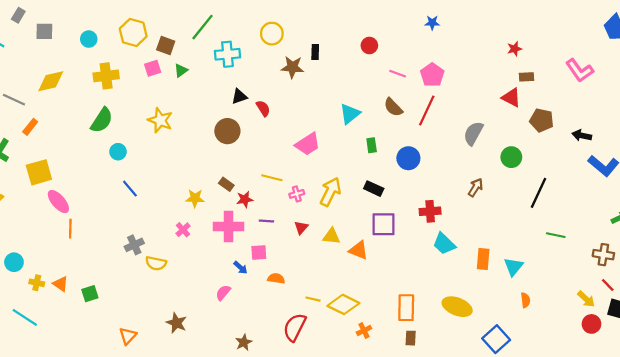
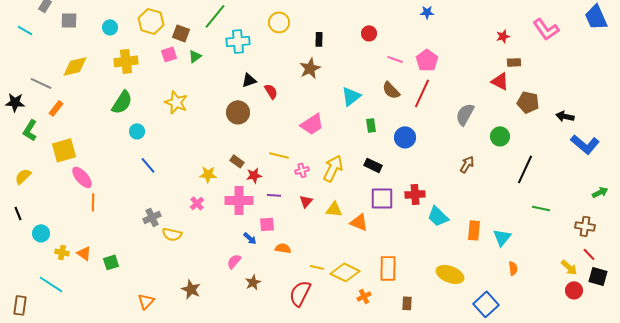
brown star: (292, 67) -> (310, 68), moved, turned -30
pink L-shape: (580, 70) -> (546, 29), moved
red cross: (430, 211) -> (415, 194), moved
orange rectangle: (406, 308) -> (388, 268), moved
brown star: (244, 342) -> (253, 282), moved

